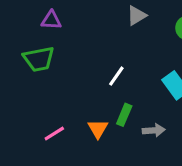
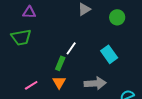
green rectangle: (124, 115) -> (60, 63), moved
gray arrow: (154, 130) -> (95, 83), size x1.5

